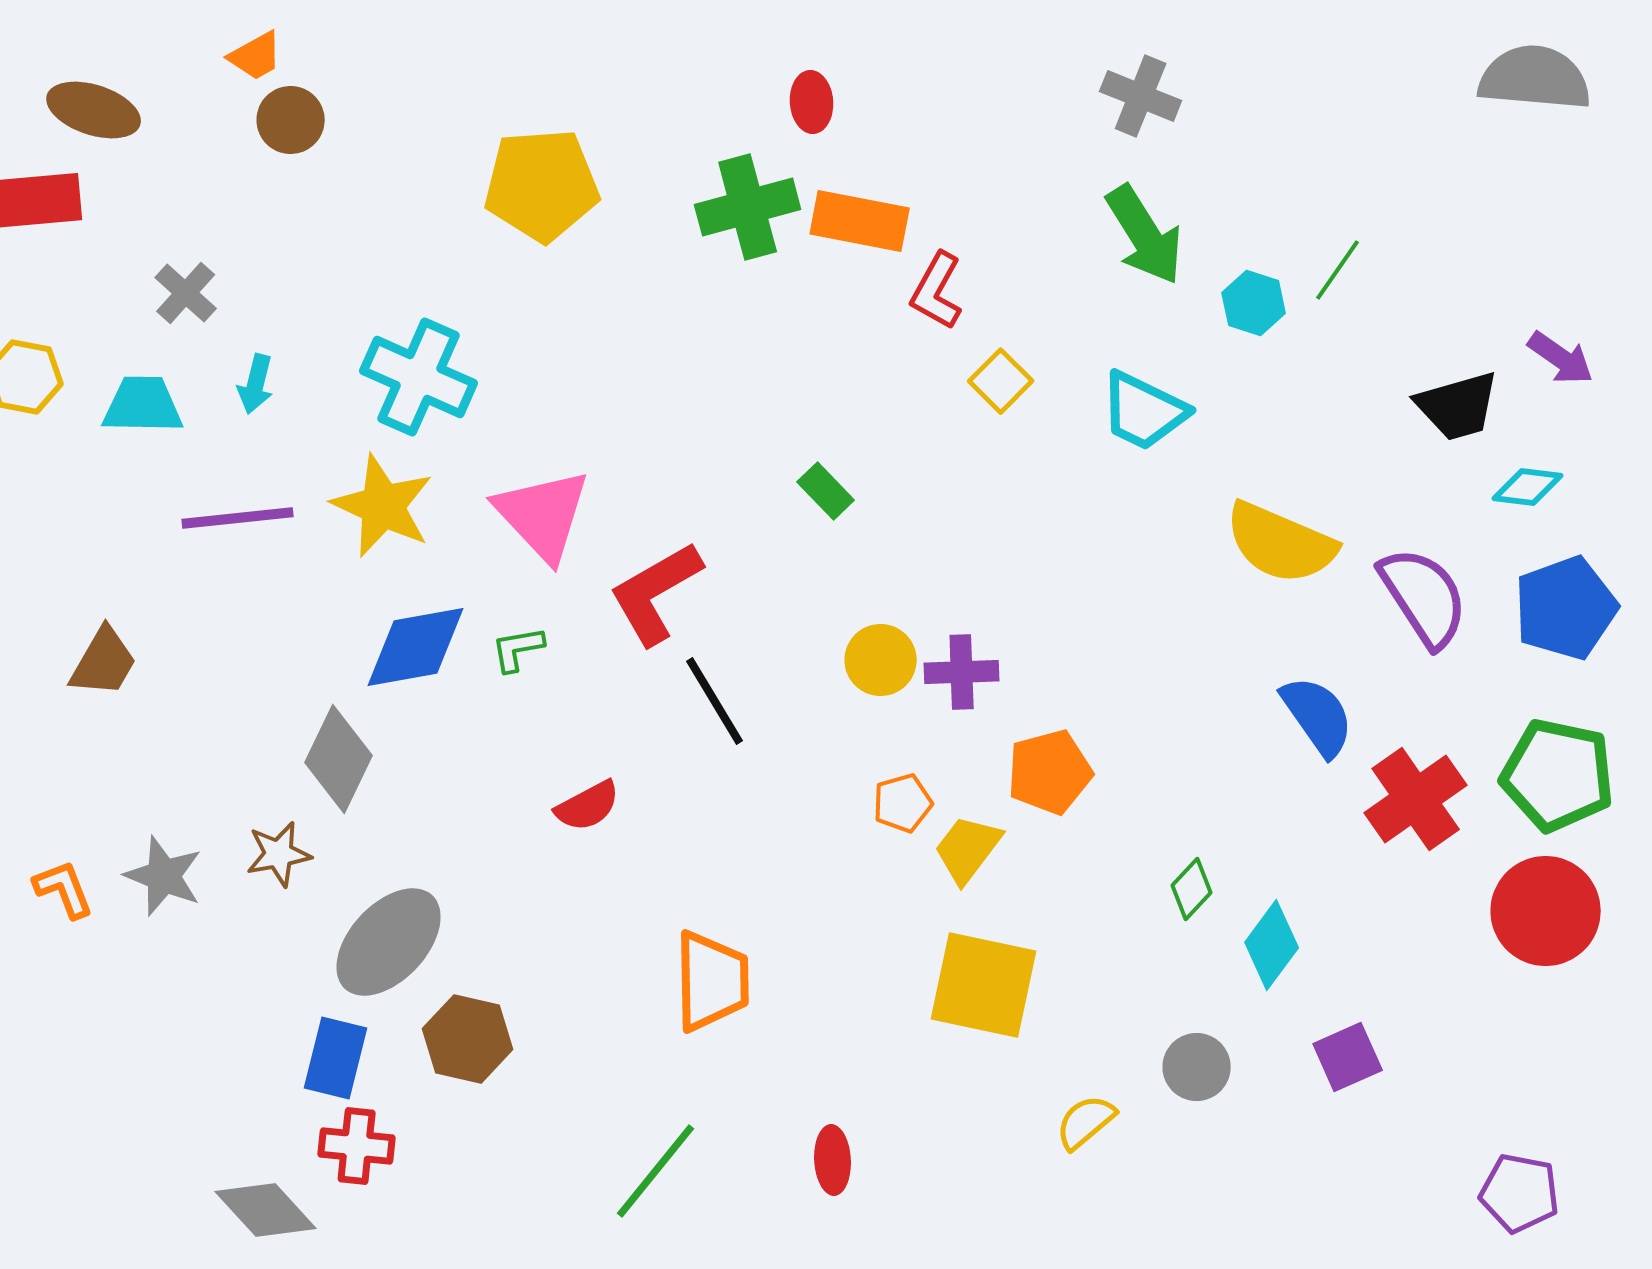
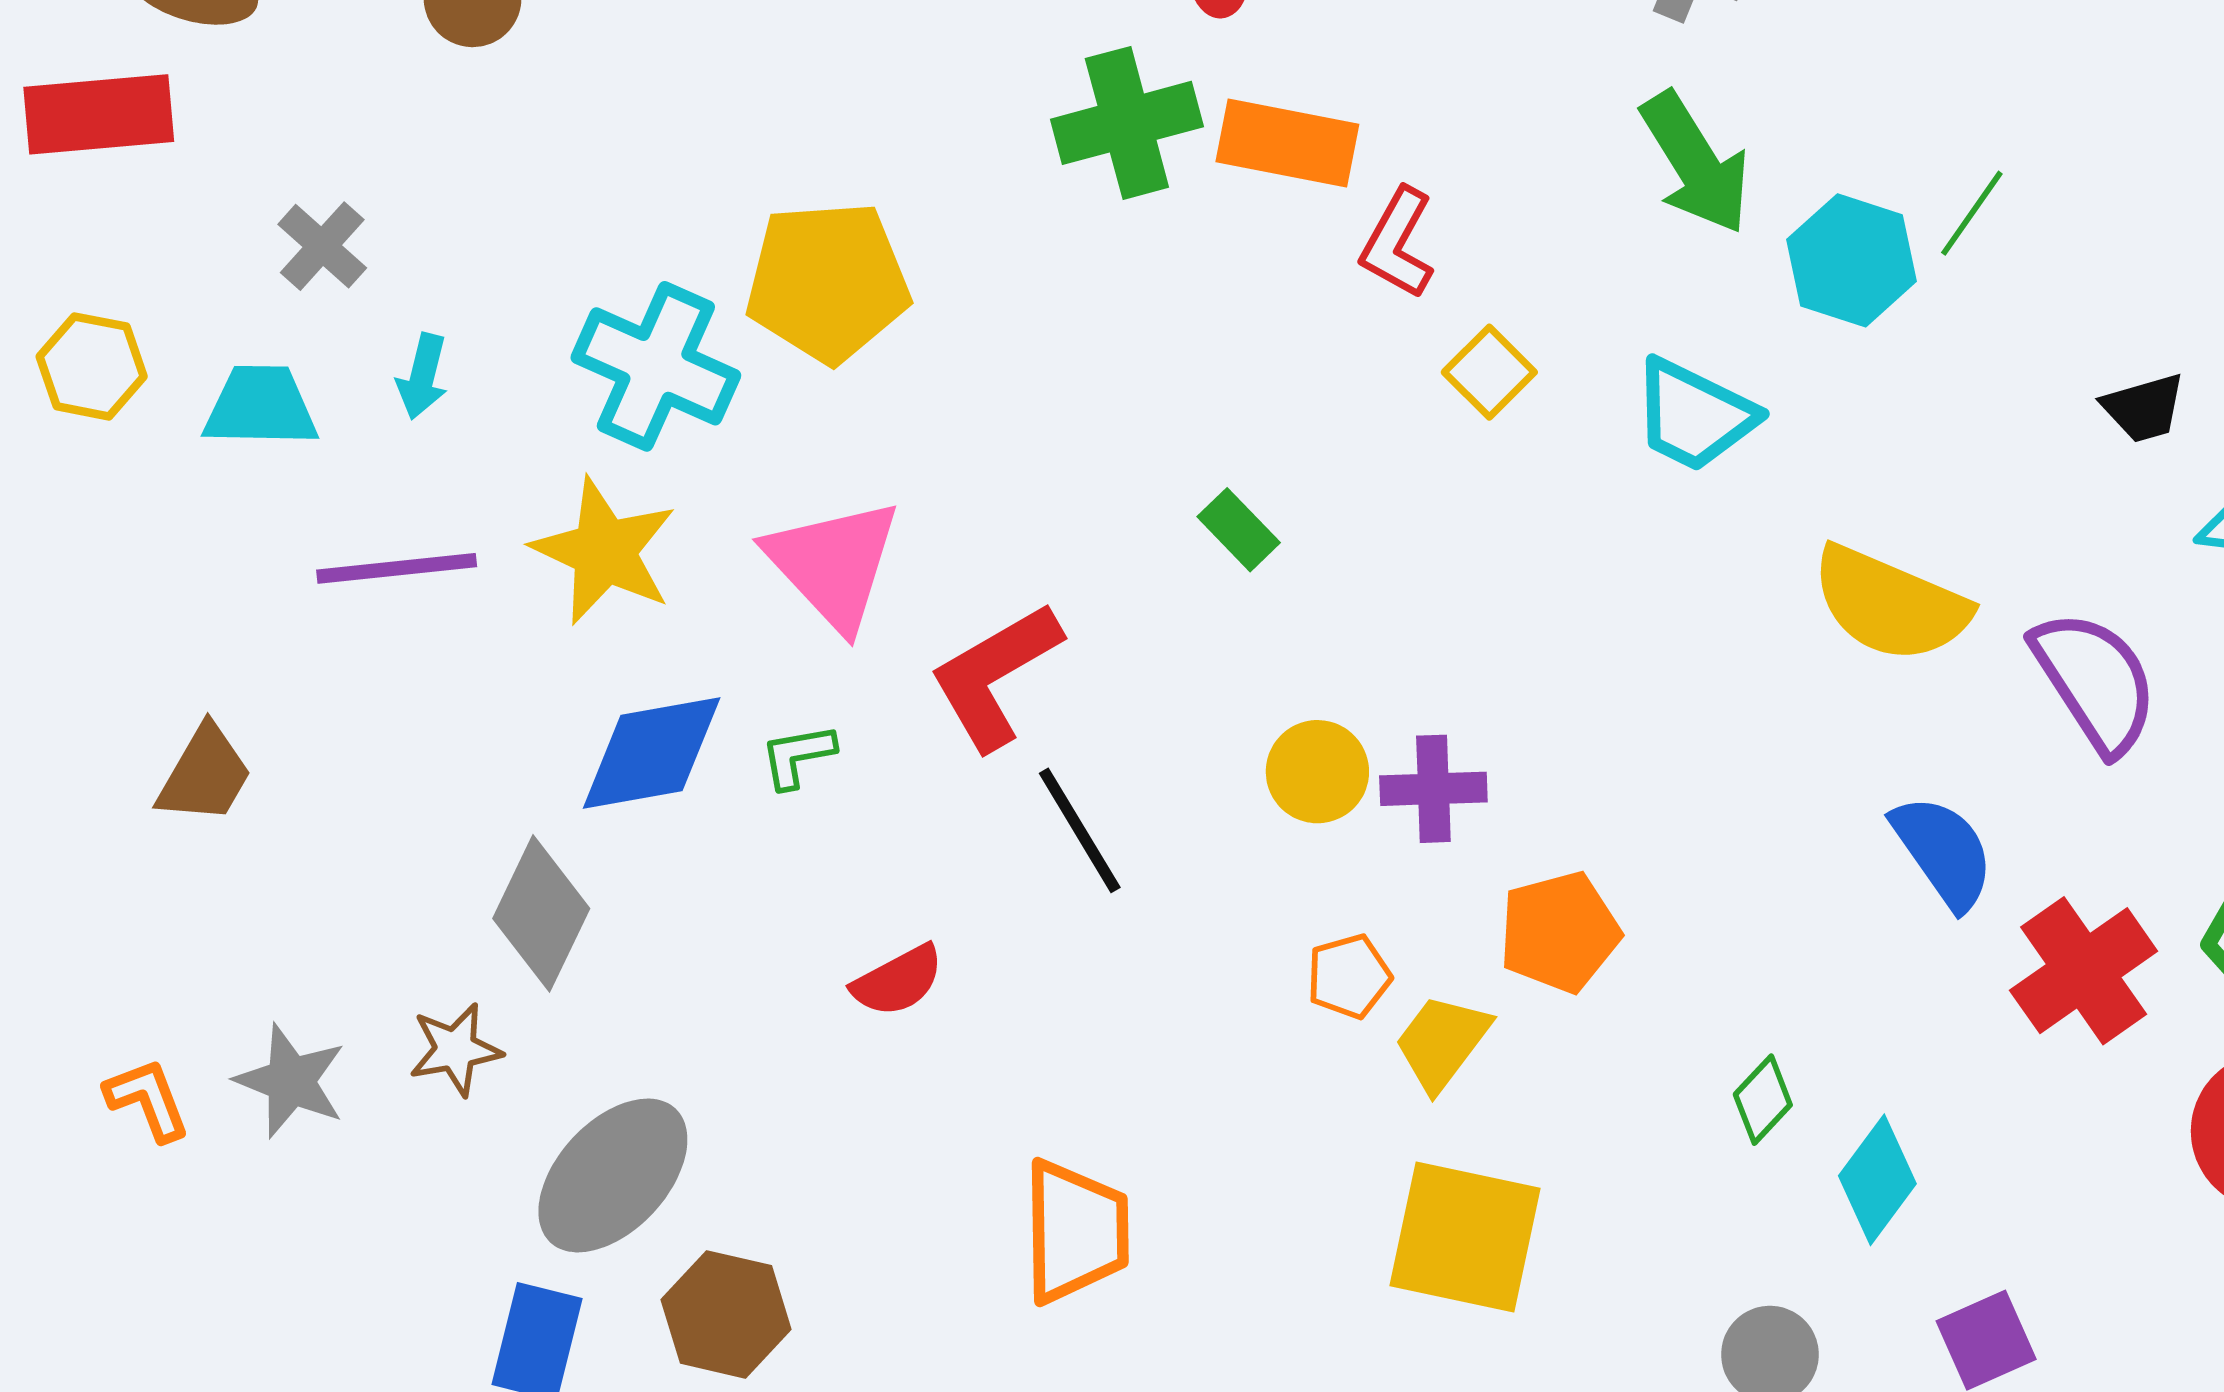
yellow pentagon: (542, 185) -> (828, 282), moved
cyan hexagon: (1254, 303) -> (1852, 260), size x1.4
black trapezoid: (1458, 406) -> (2144, 408), size x0.7

